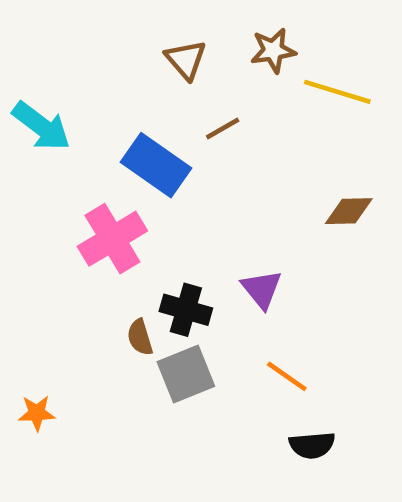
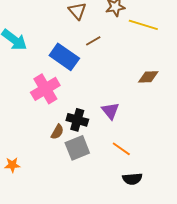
brown semicircle: (140, 337) -> (57, 132), turned -133

